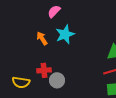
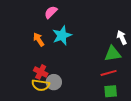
red cross: (44, 70) -> (41, 72), turned 32
yellow semicircle: (21, 82) -> (41, 85), moved

